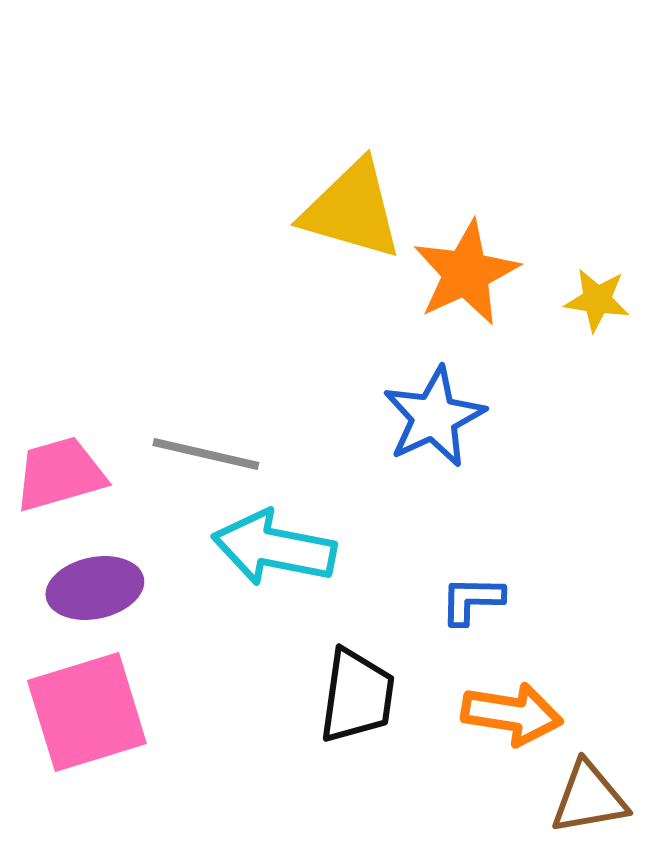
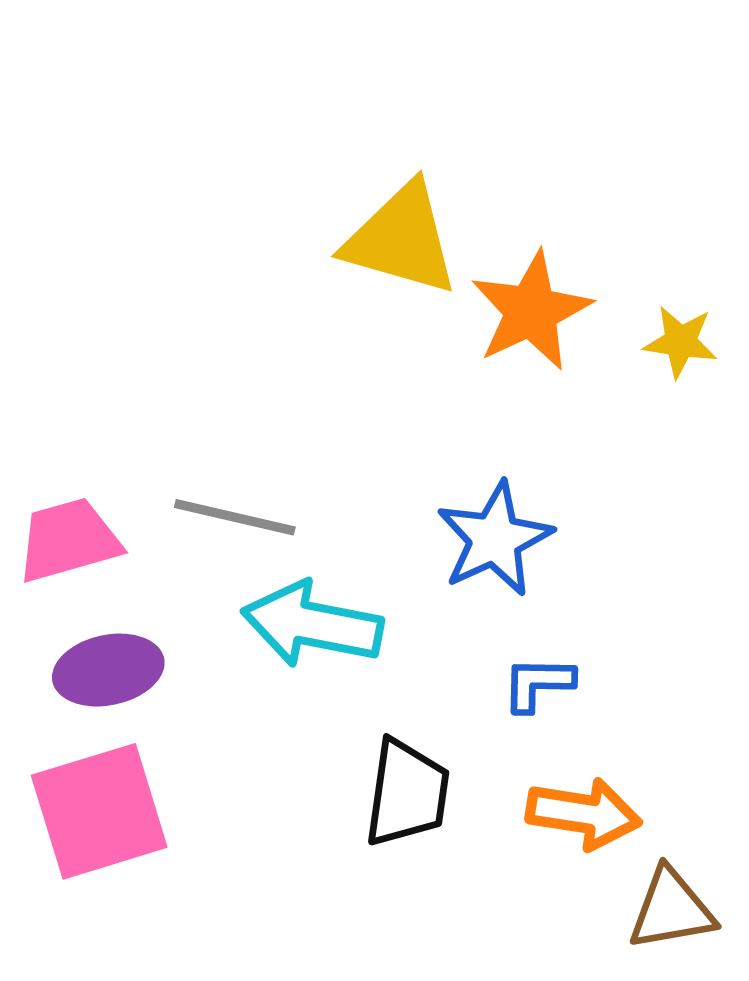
blue star: (434, 417) -> (495, 539), moved

